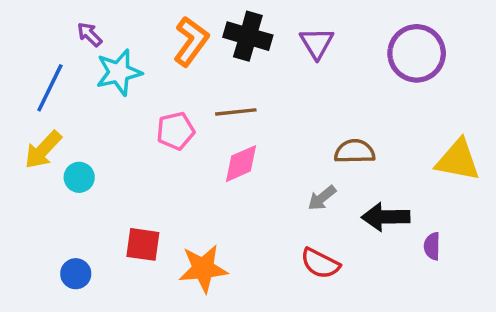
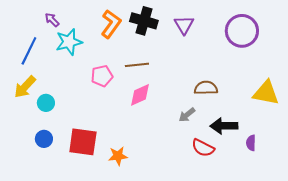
red square: (143, 244) -> (83, 142), size x1.4
red semicircle: (320, 263) -> (203, 148), moved
orange star: (203, 269) -> (118, 156), size x0.7
blue circle: (76, 274) -> (44, 139), moved

